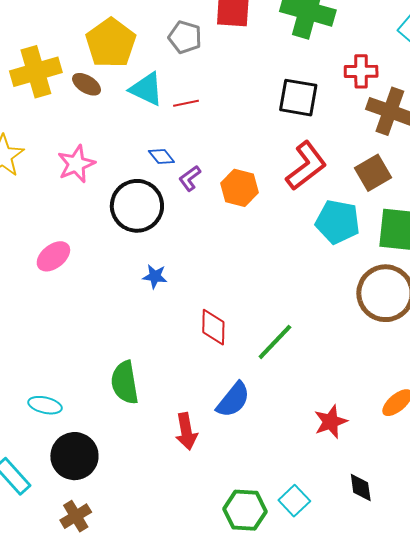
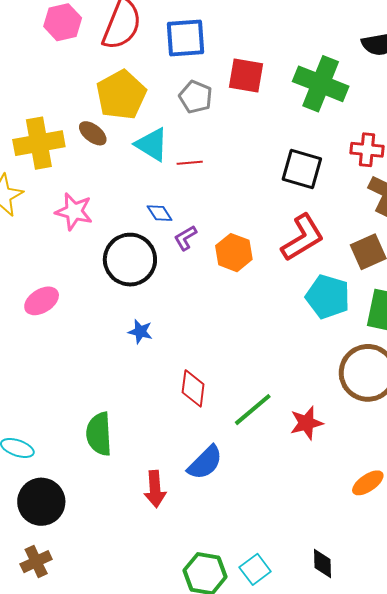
yellow cross: (36, 72) -> (39, 143), moved
pink star: (76, 164) -> (74, 211), turned 30
red star: (331, 422) -> (306, 423), moved

